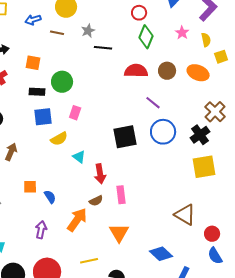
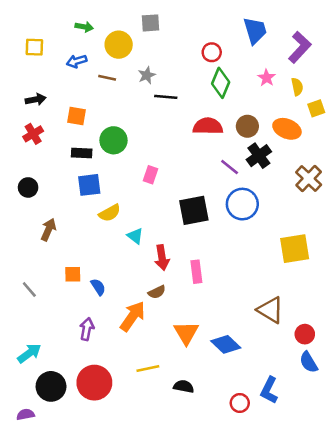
pink rectangle: (75, 113) -> (150, 175), moved
black cross: (200, 135) -> (259, 156), moved
pink rectangle: (121, 195) -> (196, 272), moved
blue diamond: (161, 254) -> (226, 344), moved

